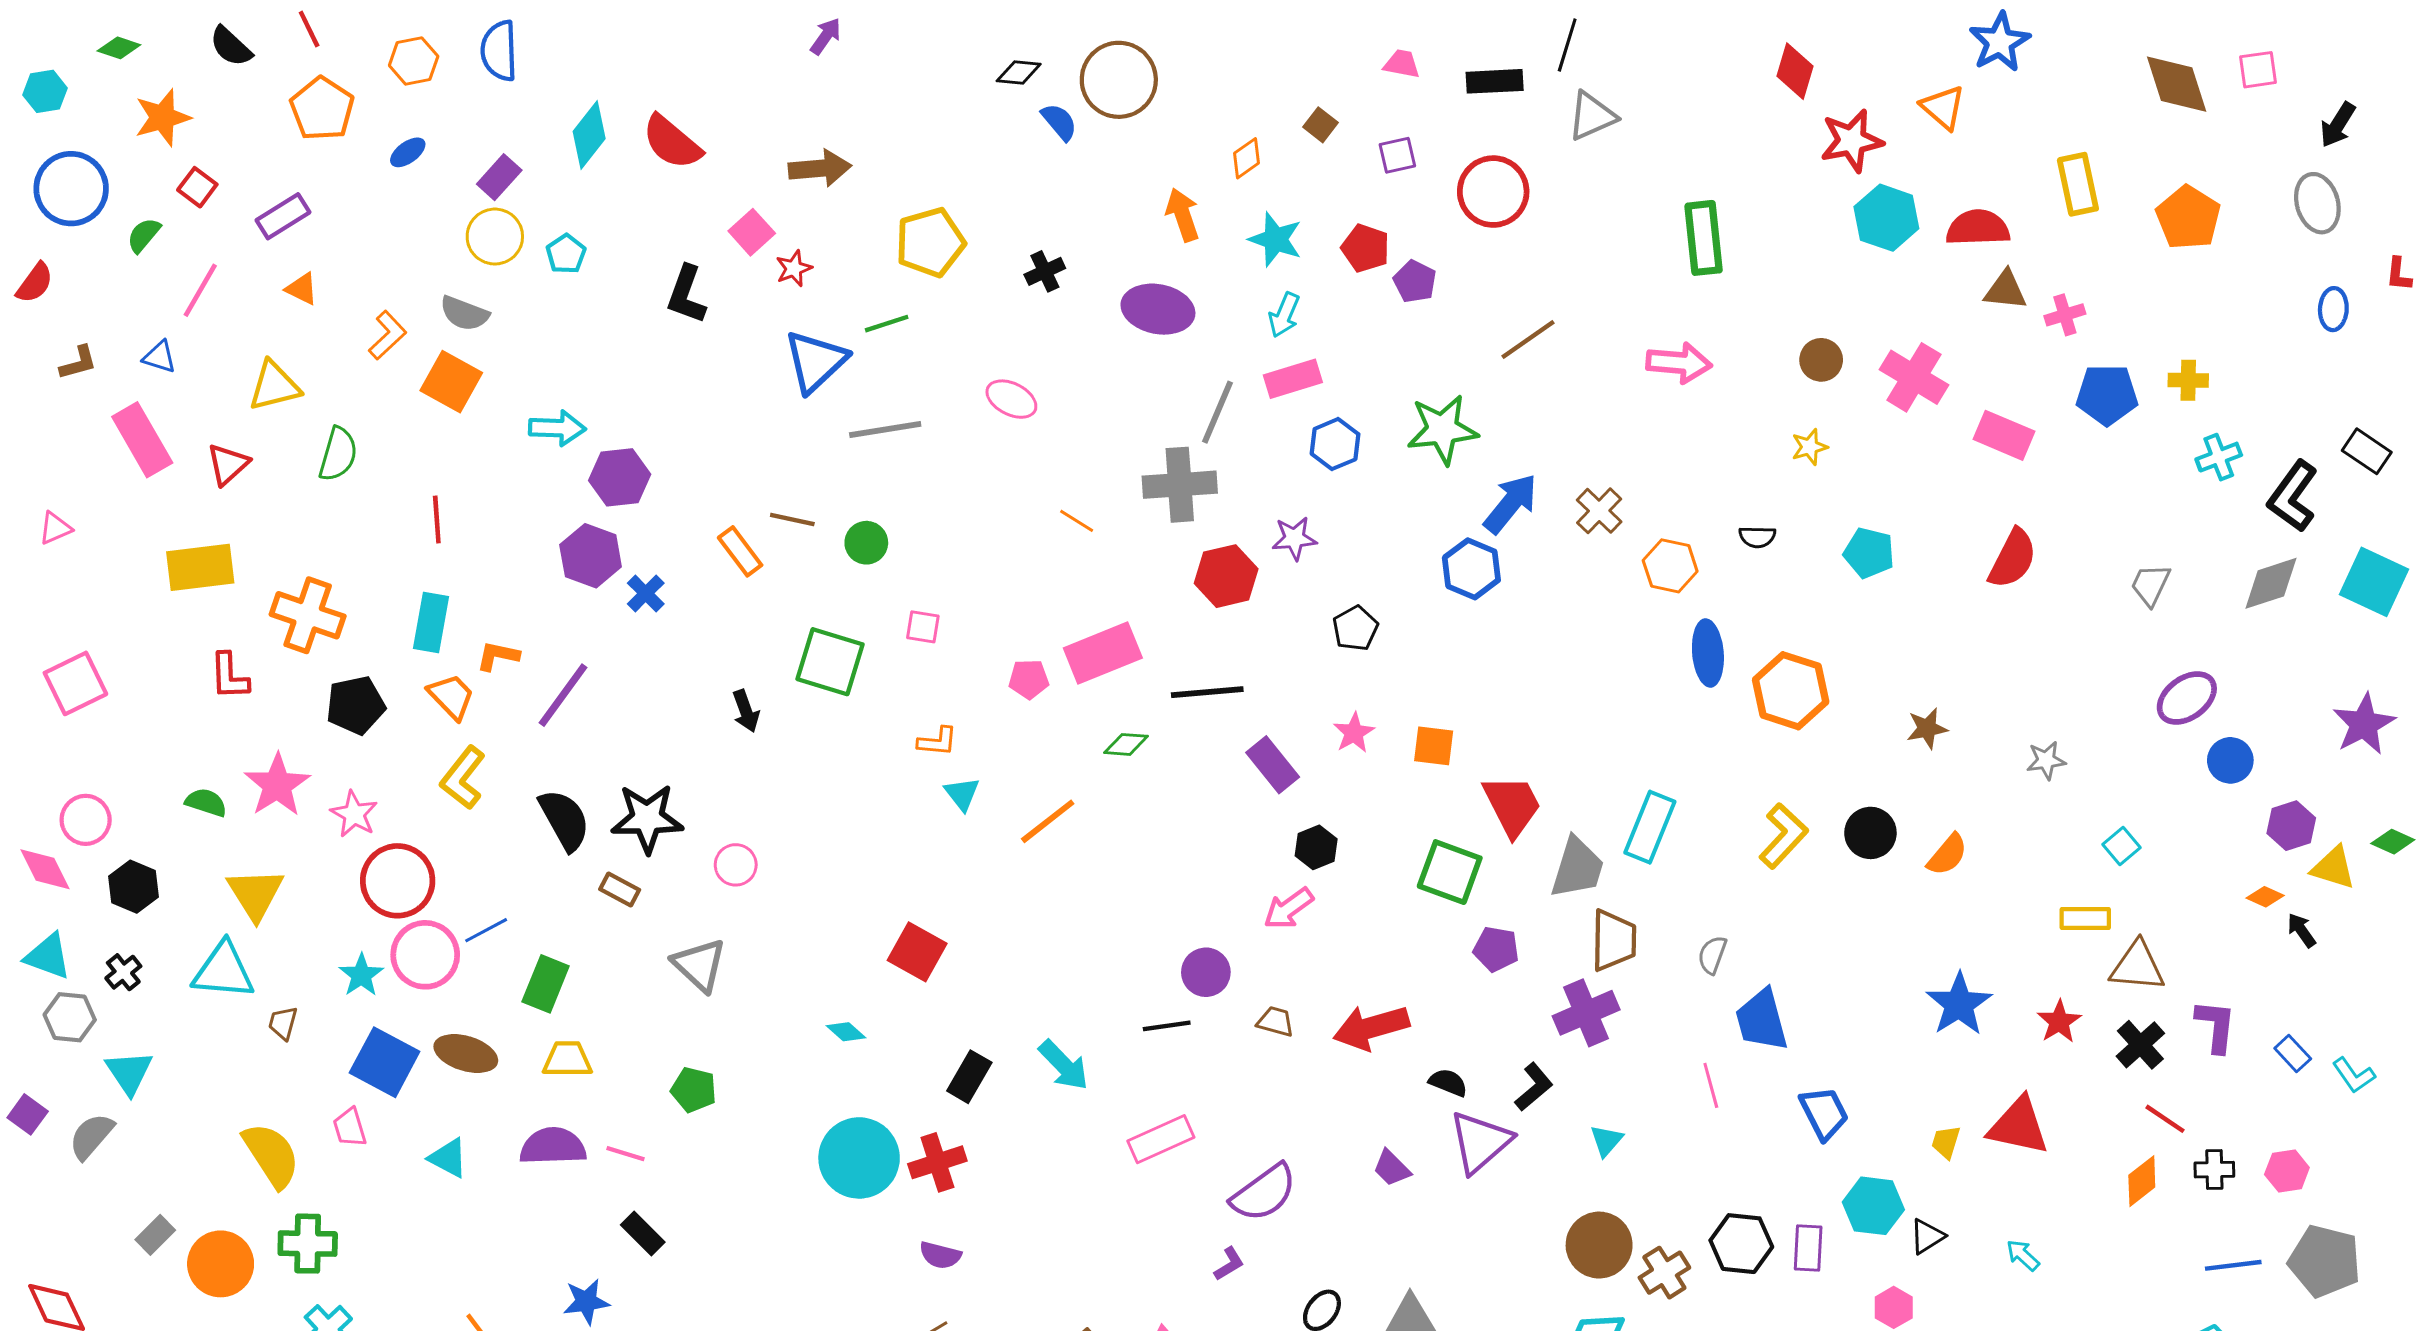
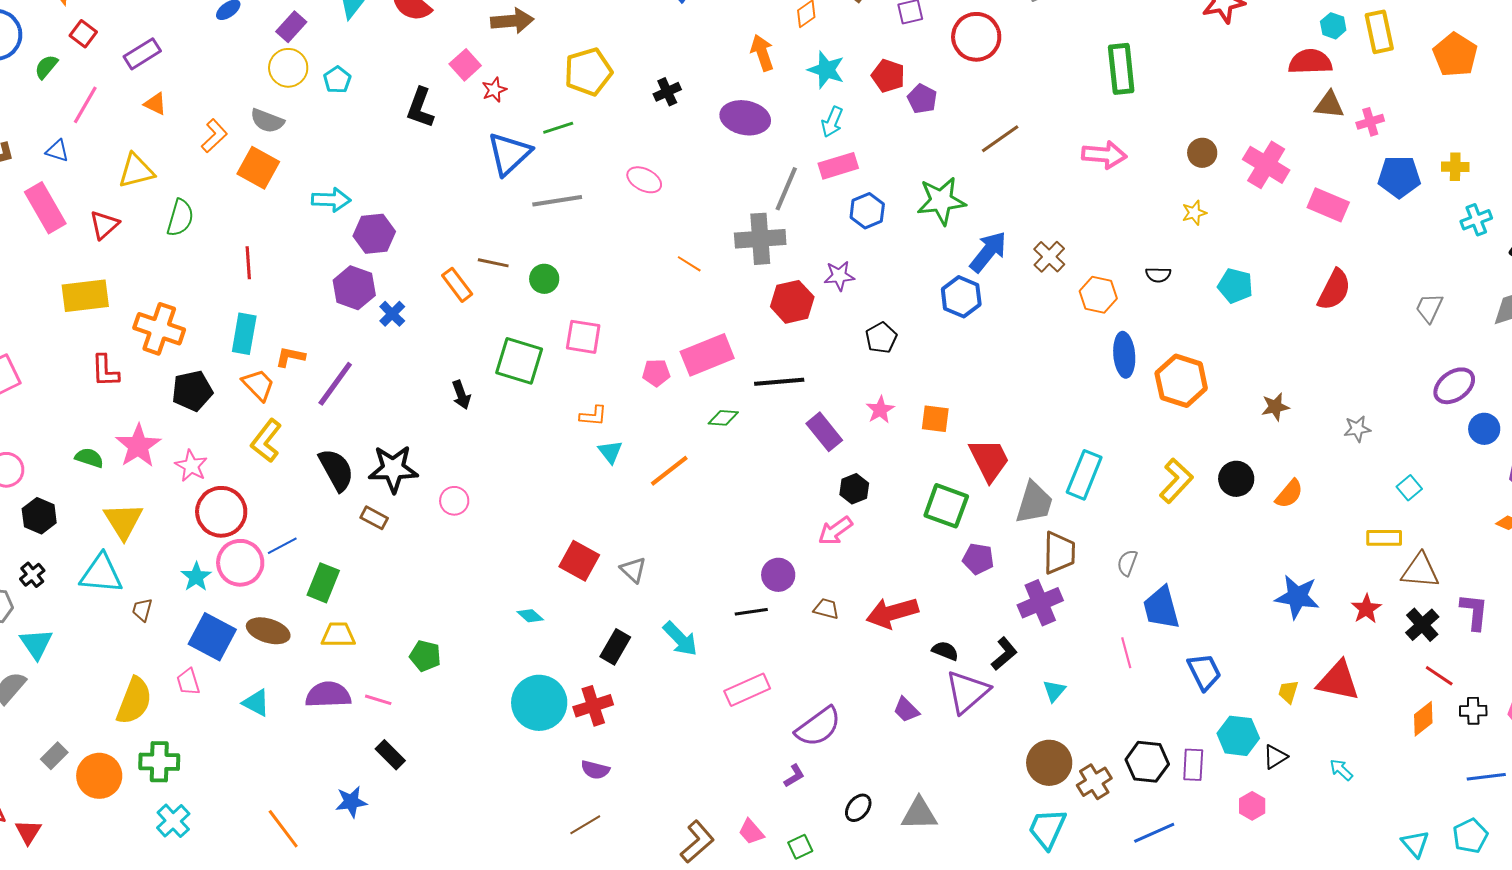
cyan hexagon: (1886, 218) -> (1333, 26), moved, size x0.6
pink square: (923, 627) -> (583, 337), size x1.5
gray triangle: (699, 965) -> (633, 570), moved, size x0.7
blue star: (1959, 1004) -> (1297, 597), turned -30
yellow semicircle: (271, 1155) -> (134, 701), turned 54

